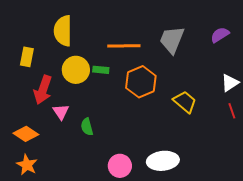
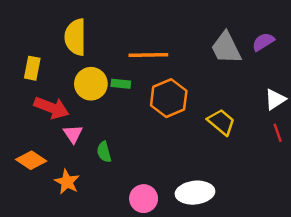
gray trapezoid: (172, 40) -> (226, 48), moved, turned -48
red arrow: (43, 90) -> (51, 108), turned -88
orange star: (27, 165) -> (67, 182), moved

